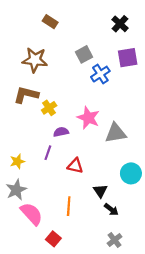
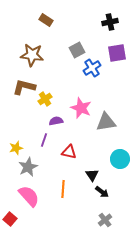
black cross: (120, 24) -> (110, 22), turned 35
gray star: (16, 190) -> (28, 167), moved
red square: (53, 239) -> (10, 219), moved

